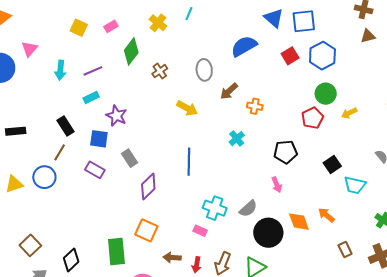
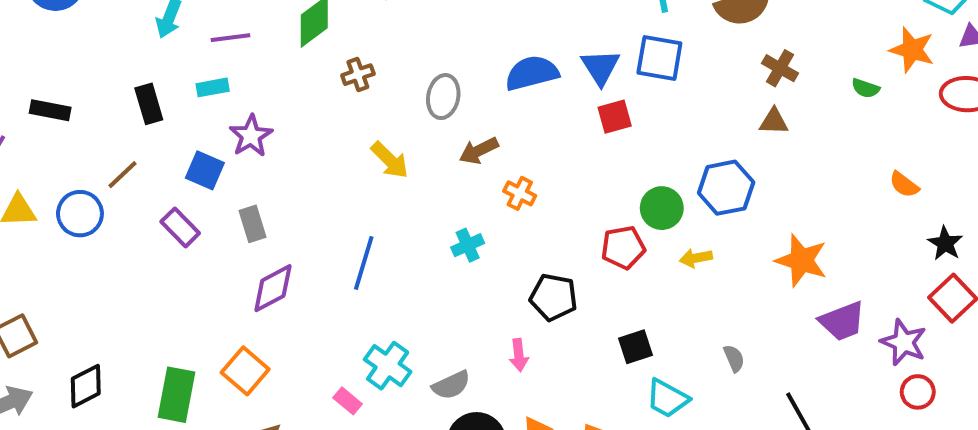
blue triangle: (274, 18) -> (600, 67), moved
blue hexagon: (322, 56) -> (726, 188), moved
black rectangle: (65, 126) -> (149, 104), moved

